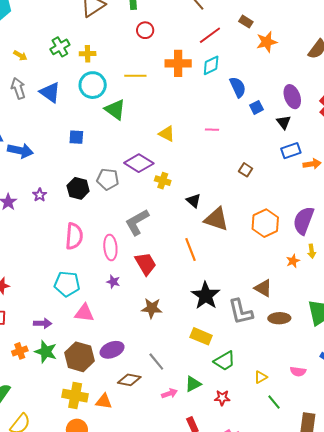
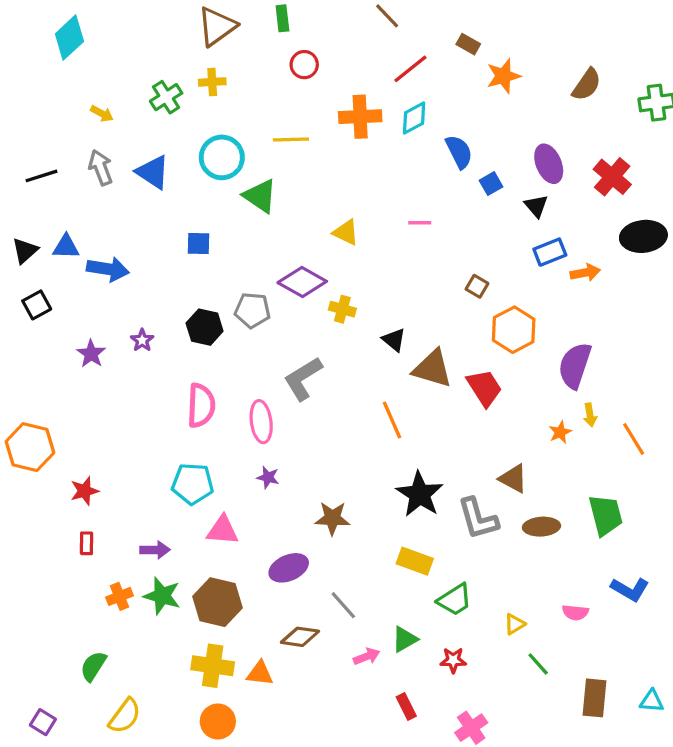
yellow cross: (88, 54) -> (212, 82), moved
orange hexagon: (265, 223) -> (514, 330), moved
red trapezoid: (145, 264) -> (484, 388), moved
purple ellipse: (112, 350) -> (289, 568), moved

